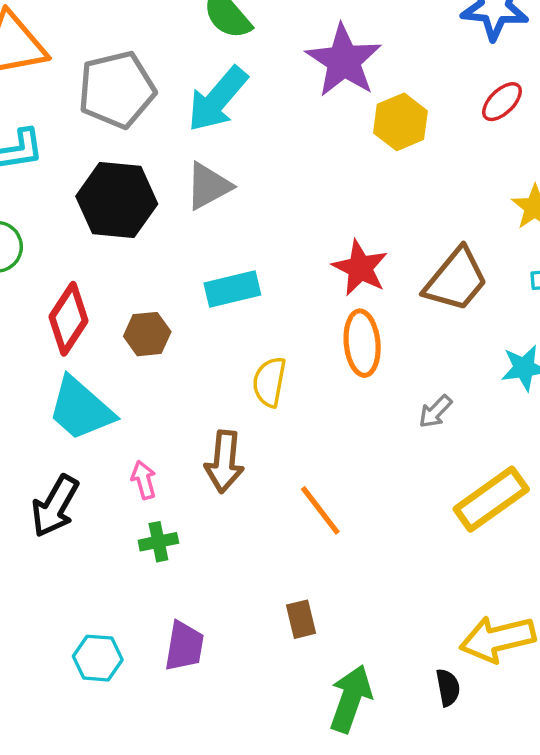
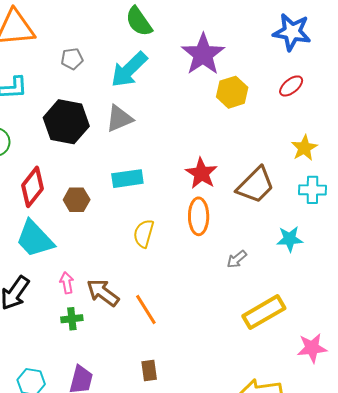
gray pentagon: (117, 90) -> (72, 59), size x0.5
brown arrow: (224, 462) -> (103, 293), moved, turned 116
orange line: (320, 510) -> (146, 309), moved

